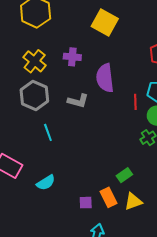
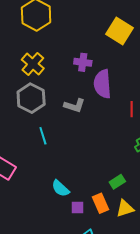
yellow square: (105, 23) -> (120, 31), moved
purple cross: (72, 57) -> (83, 62), moved
cyan semicircle: (46, 183) -> (60, 188), moved, turned 72

